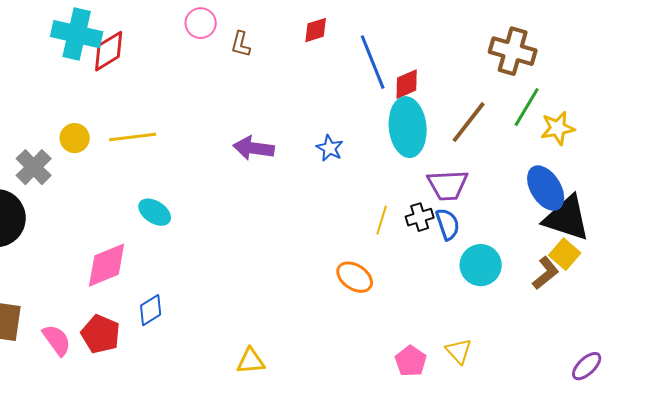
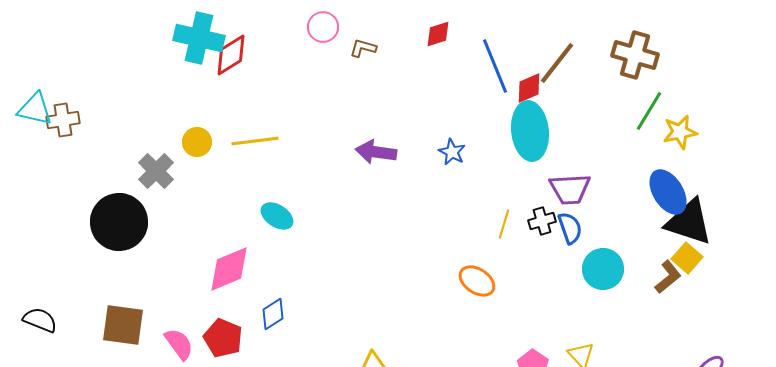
brown L-shape: (241, 44) -> (363, 48), turned 92
brown line: (469, 122) -> (557, 63), moved

